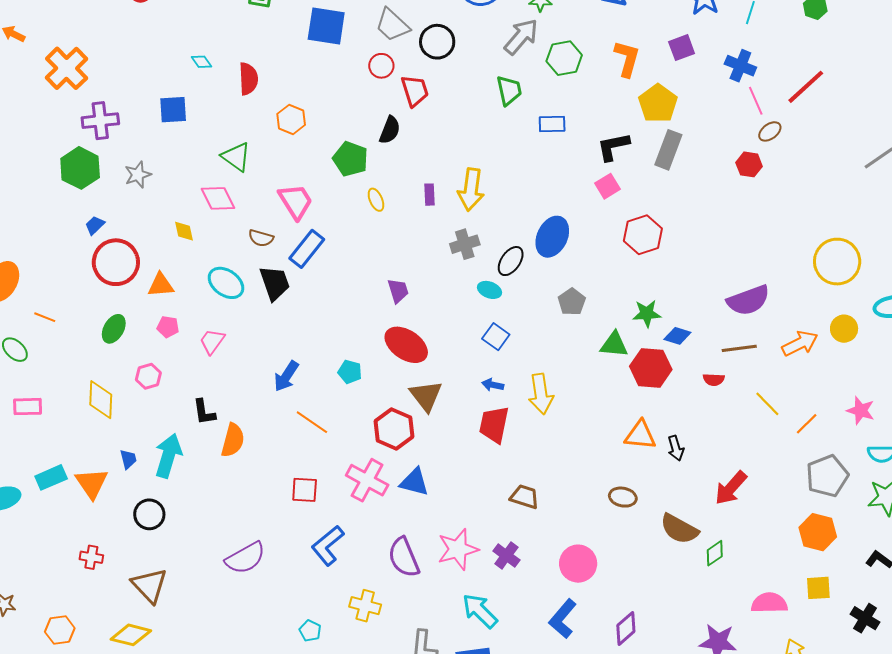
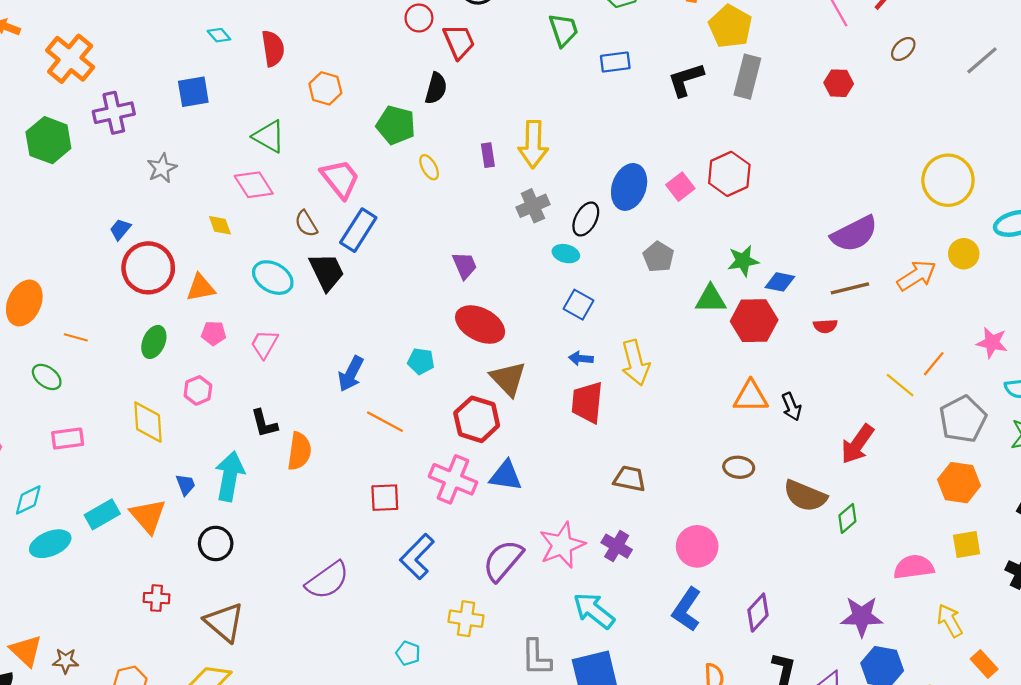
brown ellipse: (770, 131) -> (903, 49), moved
green hexagon: (80, 168) -> (48, 140), moved
pink square: (607, 186) -> (680, 187), moved
brown semicircle: (261, 238) -> (306, 224), turned 50
yellow line: (767, 404) -> (900, 385), moved
purple semicircle: (404, 557) -> (503, 561), turned 69

